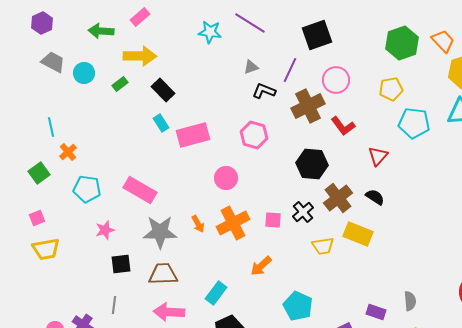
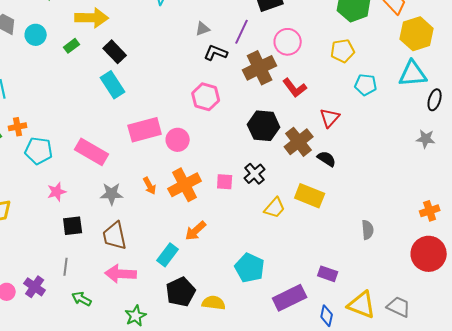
cyan rectangle: (161, 123) -> (113, 85), size x1.5
cyan pentagon: (414, 123) -> (366, 85), size x0.7
pink rectangle: (193, 135) -> (145, 130), moved
orange cross: (68, 152) -> (18, 127), moved, turned 30
brown cross: (338, 198) -> (299, 142), moved
gray star: (160, 232) -> (112, 194), size x0.7
yellow trapezoid: (323, 246) -> (275, 208), turned -40
orange arrow: (261, 266) -> (196, 231), moved
brown trapezoid: (163, 274) -> (115, 236), turned -100
gray semicircle: (410, 301) -> (368, 230), moved

